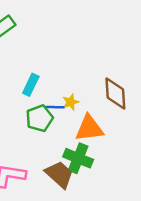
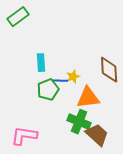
cyan rectangle: (31, 85) -> (41, 63), turned -30
brown trapezoid: (59, 174) -> (97, 135), moved

